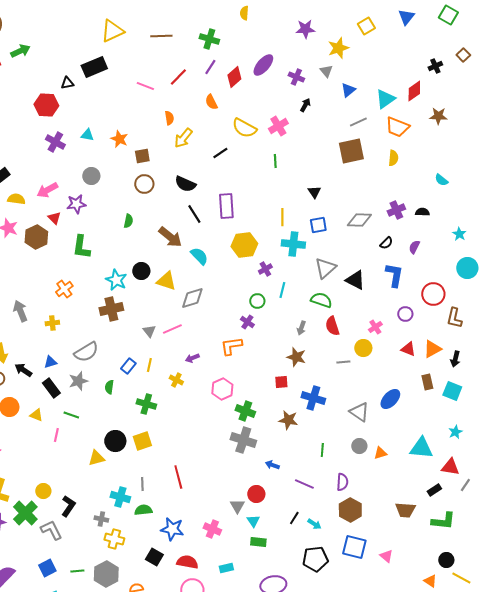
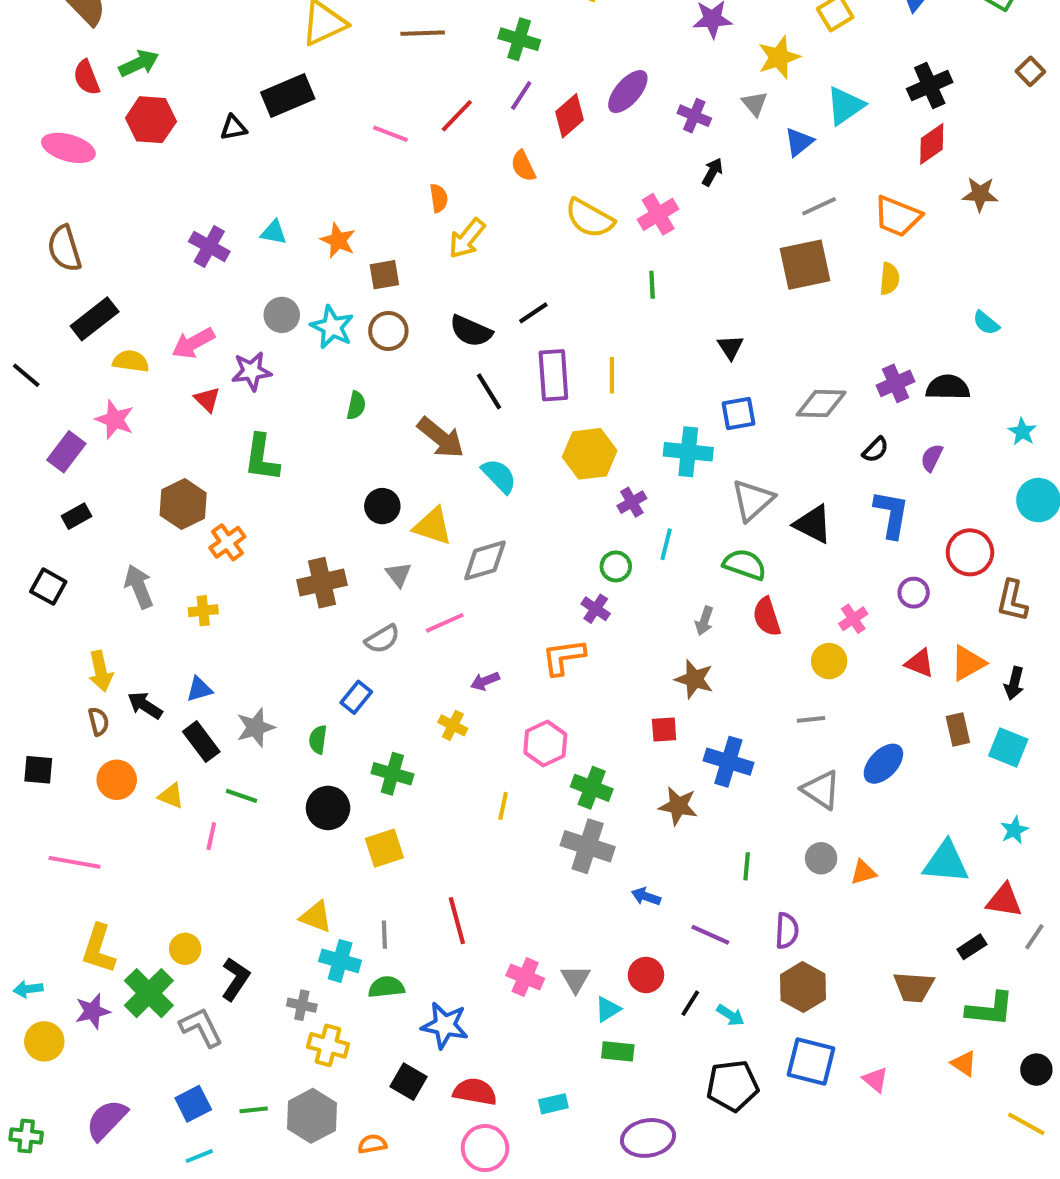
black cross: (435, 66) -> (930, 85), moved, size x1.5
cyan triangle: (385, 99) -> (845, 106), moved
red hexagon: (46, 105) -> (151, 120), moved
black line: (220, 153) -> (533, 313), moved
black semicircle: (422, 212) -> (948, 387), size x1.5
yellow line: (282, 217) -> (612, 375), moved
brown hexagon: (36, 237) -> (183, 504), moved
cyan star: (116, 280) -> (332, 327), moved
gray triangle: (149, 331) -> (398, 575), moved
gray semicircle: (86, 352) -> (382, 639), moved, size x0.7
gray line: (343, 362) -> (811, 719), moved
yellow line: (149, 365) -> (503, 806), moved
black circle: (115, 441) -> (328, 808), moved
yellow triangle: (96, 458) -> (316, 917), moved, turned 36
red circle: (256, 494) -> (646, 975), moved
cyan triangle: (253, 521) -> (608, 1009), turned 32
pink cross: (212, 529) -> (525, 977), moved
black circle: (446, 560) -> (1036, 1070), moved
orange triangle: (430, 581) -> (964, 1064), moved

